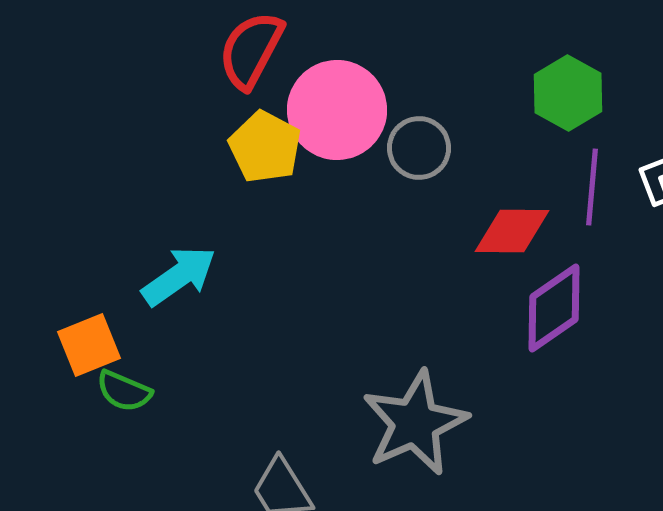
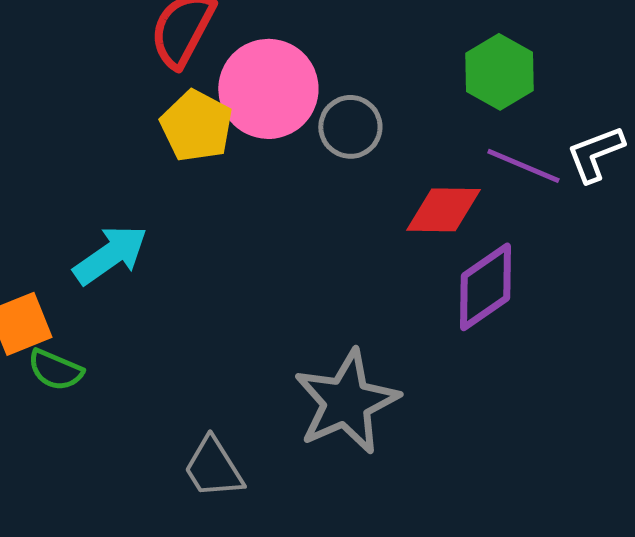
purple line: (592, 187) -> (523, 166), turned -72

